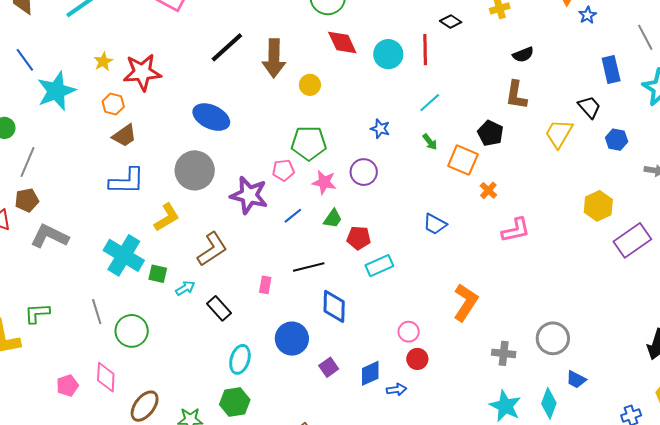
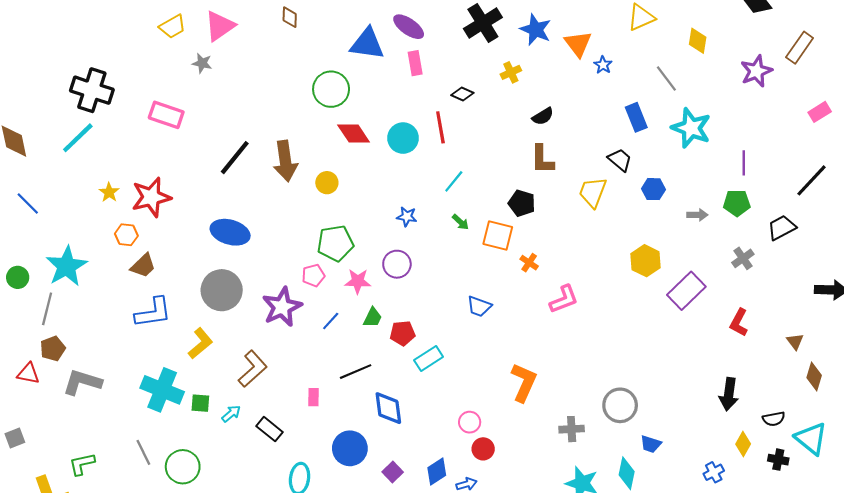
cyan star: (56, 91) -> (67, 266), moved
purple star: (249, 195) -> (282, 307), turned -30

